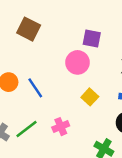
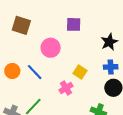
pink circle: (78, 62) -> (51, 48), moved
pink cross: (61, 127) -> (66, 88), moved

